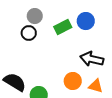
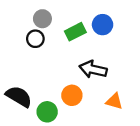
black arrow: (92, 59) -> (93, 69), moved
orange circle: (73, 81) -> (72, 95), moved

